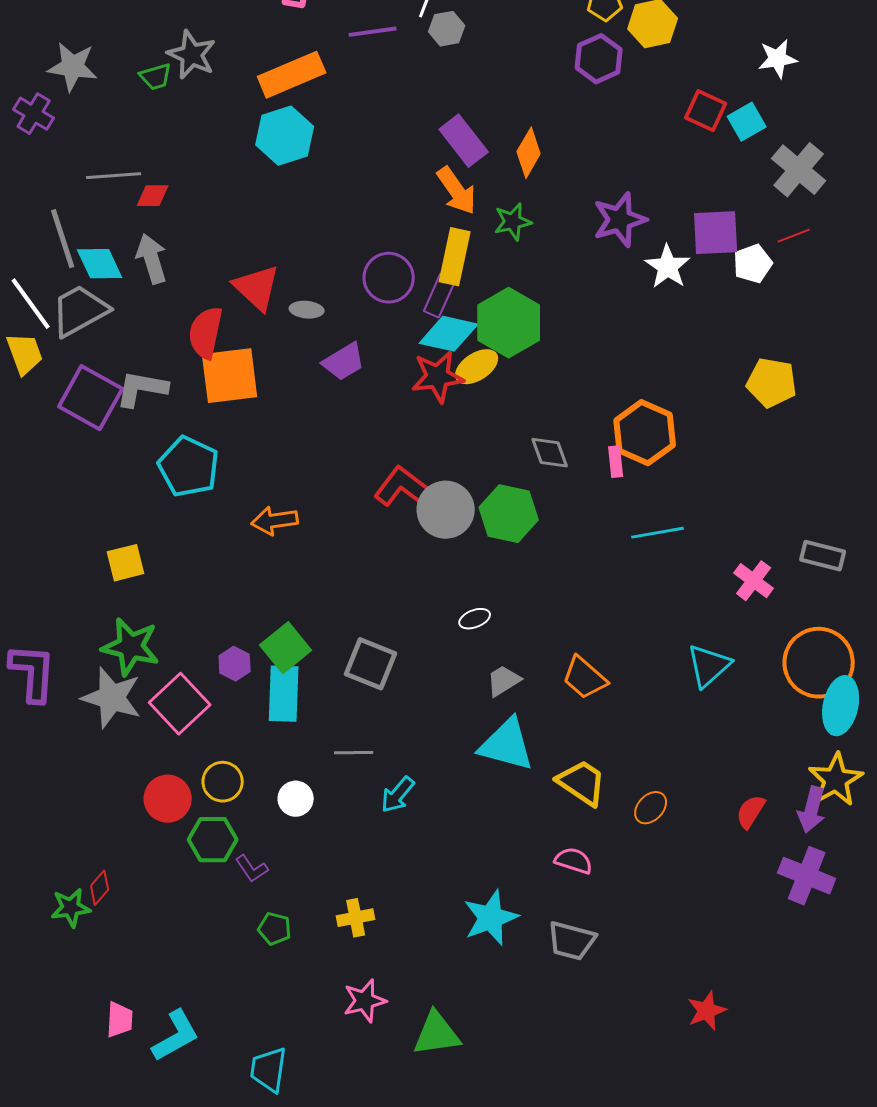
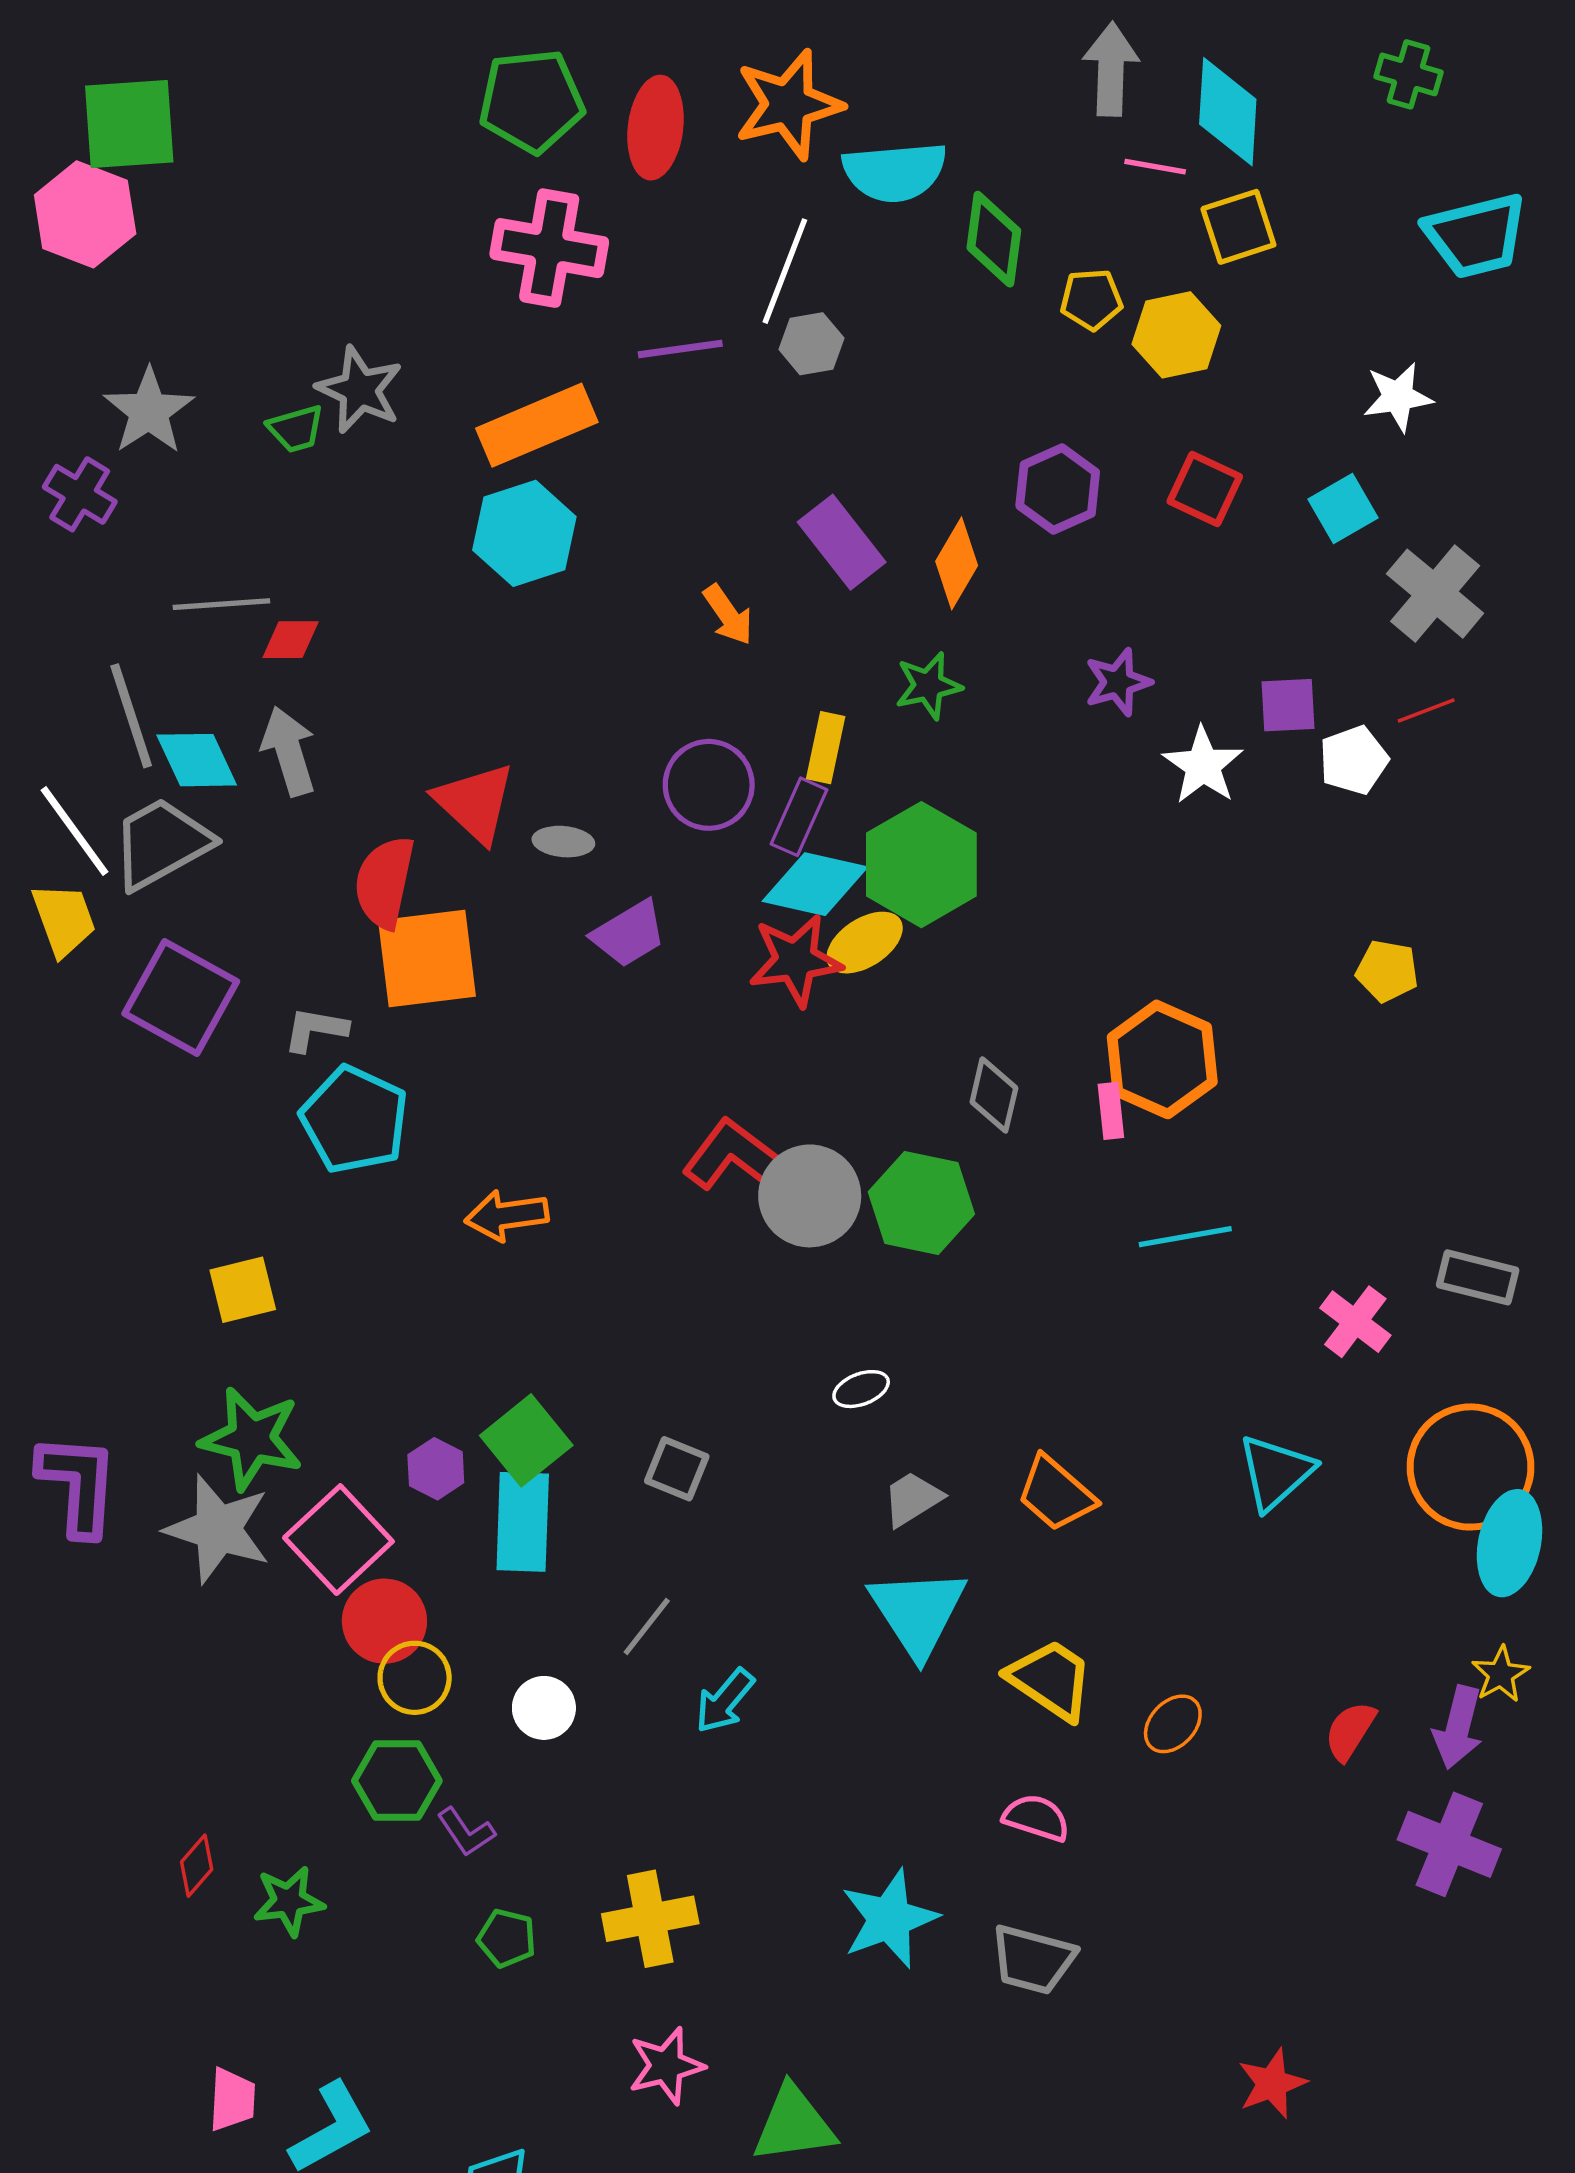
purple hexagon: (599, 59) -> (1058, 489), moved
gray star: (73, 67) -> (149, 411), turned 30
red square: (706, 111) -> (1205, 489), moved
orange arrow: (457, 191) -> (728, 615), moved, size x0.7
purple star: (620, 220) -> (1118, 682), size x0.7
purple square: (716, 233) -> (1288, 705), size x0.7
yellow rectangle: (455, 257) -> (826, 748), size x0.7
yellow pentagon: (772, 383) -> (1387, 971), size x0.7
gray L-shape: (142, 389) -> (315, 1029), moved, size x0.7
gray diamond: (550, 453) -> (994, 1095), turned 33
gray square: (371, 664) -> (677, 1469), size x0.7
cyan triangle: (507, 745) -> (918, 1612), turned 42
gray line: (354, 753) -> (647, 1626), turned -51
yellow star: (836, 780) -> (1501, 1674), size x0.6
red circle: (168, 799) -> (384, 1621), moved
green star: (71, 908) -> (289, 1901), moved
yellow cross: (356, 918) -> (650, 1919), size x1.4

